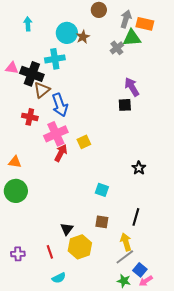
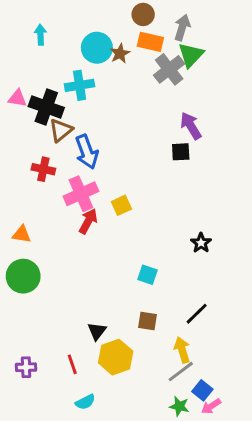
orange rectangle: (145, 24) -> (150, 42), moved
green triangle: (132, 38) -> (191, 55), turned -42
gray cross: (117, 48) -> (169, 69), size x1.5
black line: (136, 217) -> (197, 314), turned 30

